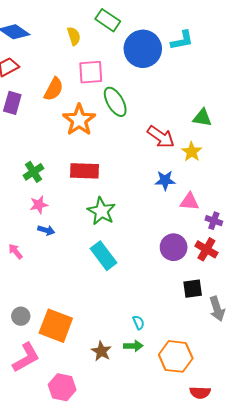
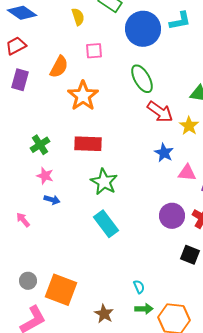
pink square: (91, 72) -> (94, 51), size x0.7
green ellipse: (115, 102) -> (142, 79), moved
blue star: (165, 180) -> (164, 153), turned 30
pink star: (39, 205) -> (45, 176), turned 30
black square: (193, 289) -> (190, 255), turned 30
green arrow: (133, 346) -> (144, 309), moved

